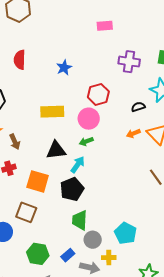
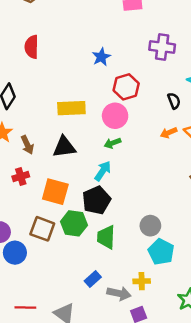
blue star: (64, 68) -> (101, 57), moved
black semicircle: (138, 107) -> (174, 101), turned 88
black triangle: (56, 150) -> (64, 147), moved
gray circle: (93, 240) -> (150, 226), moved
green hexagon: (38, 254) -> (74, 223), moved

